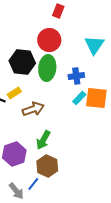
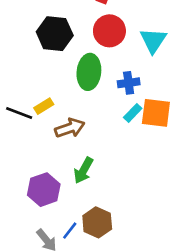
red circle: (49, 40) -> (109, 31), moved
black hexagon: (22, 62) -> (55, 34), moved
brown hexagon: (47, 166) -> (97, 222), moved

